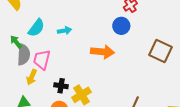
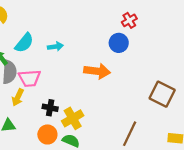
brown square: (161, 51) -> (162, 94), moved
pink trapezoid: (42, 60) -> (30, 78), turned -110

